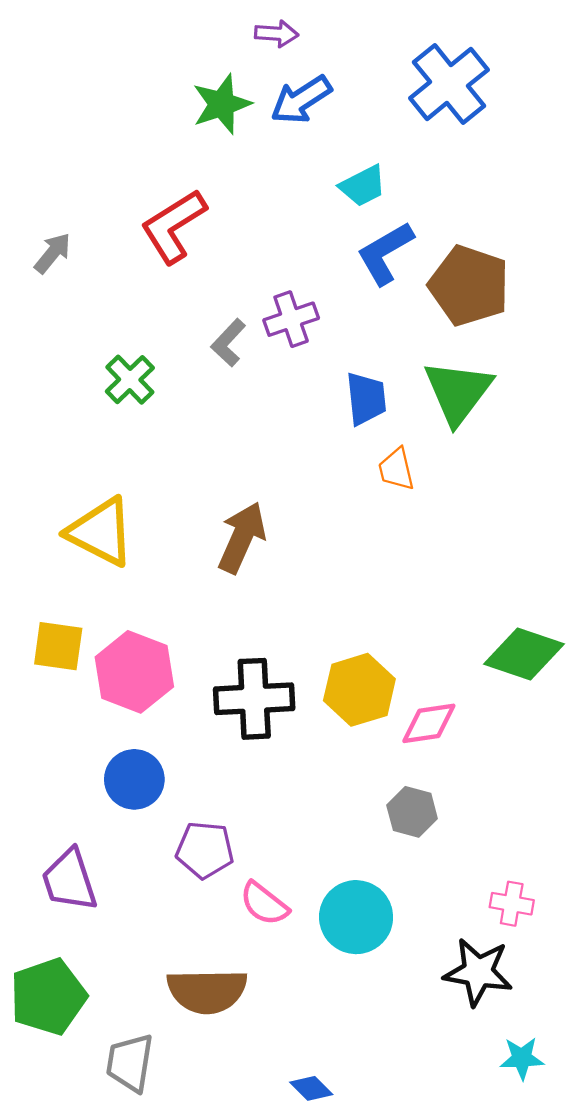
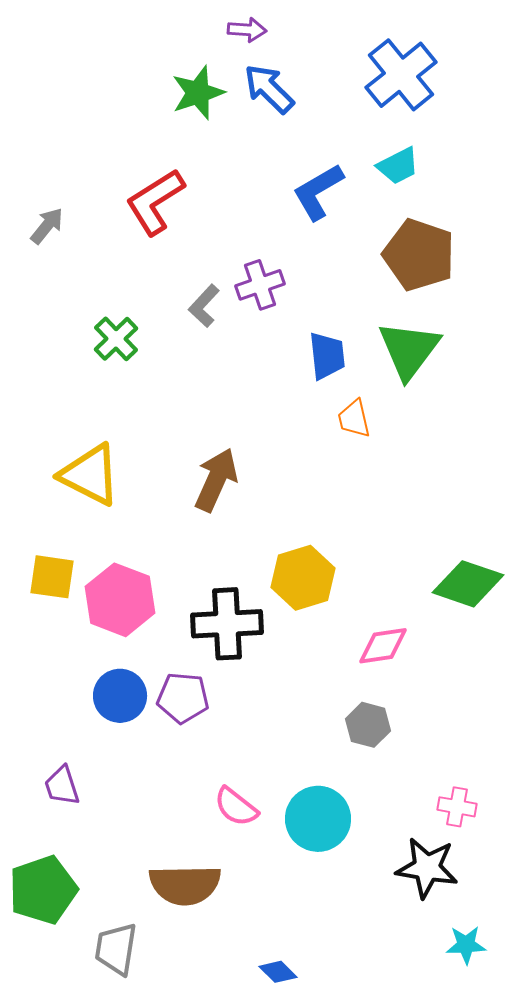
blue arrow: (301, 100) -> (269, 89), turned 78
cyan trapezoid: (363, 186) -> (398, 166), moved
blue L-shape: (385, 253) -> (318, 192), moved
yellow hexagon: (359, 690) -> (303, 578), moved
purple pentagon: (205, 850) -> (183, 698), moved
purple trapezoid: (69, 880) -> (62, 786), size x0.7

